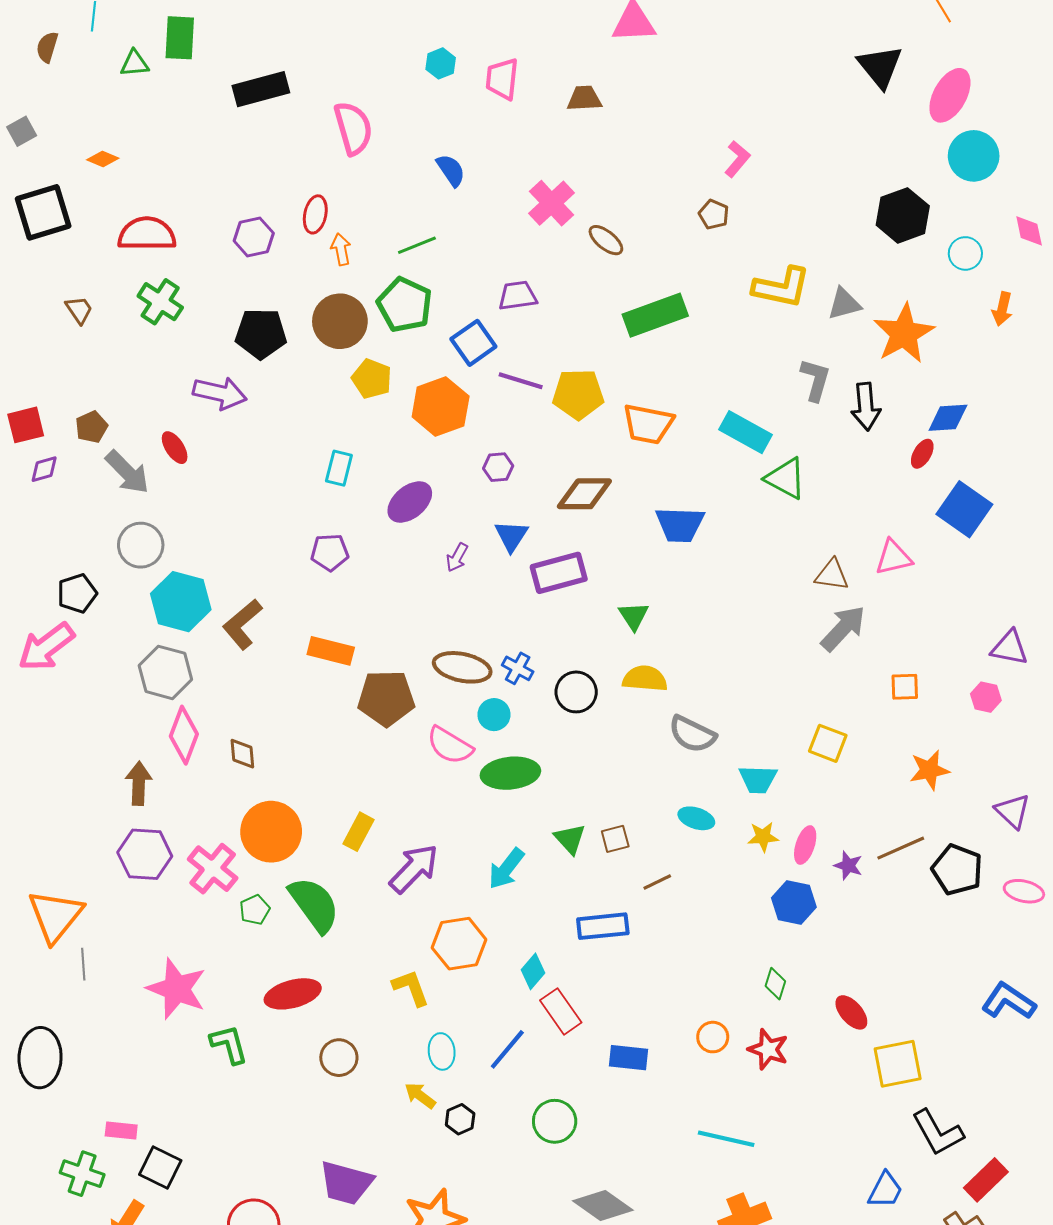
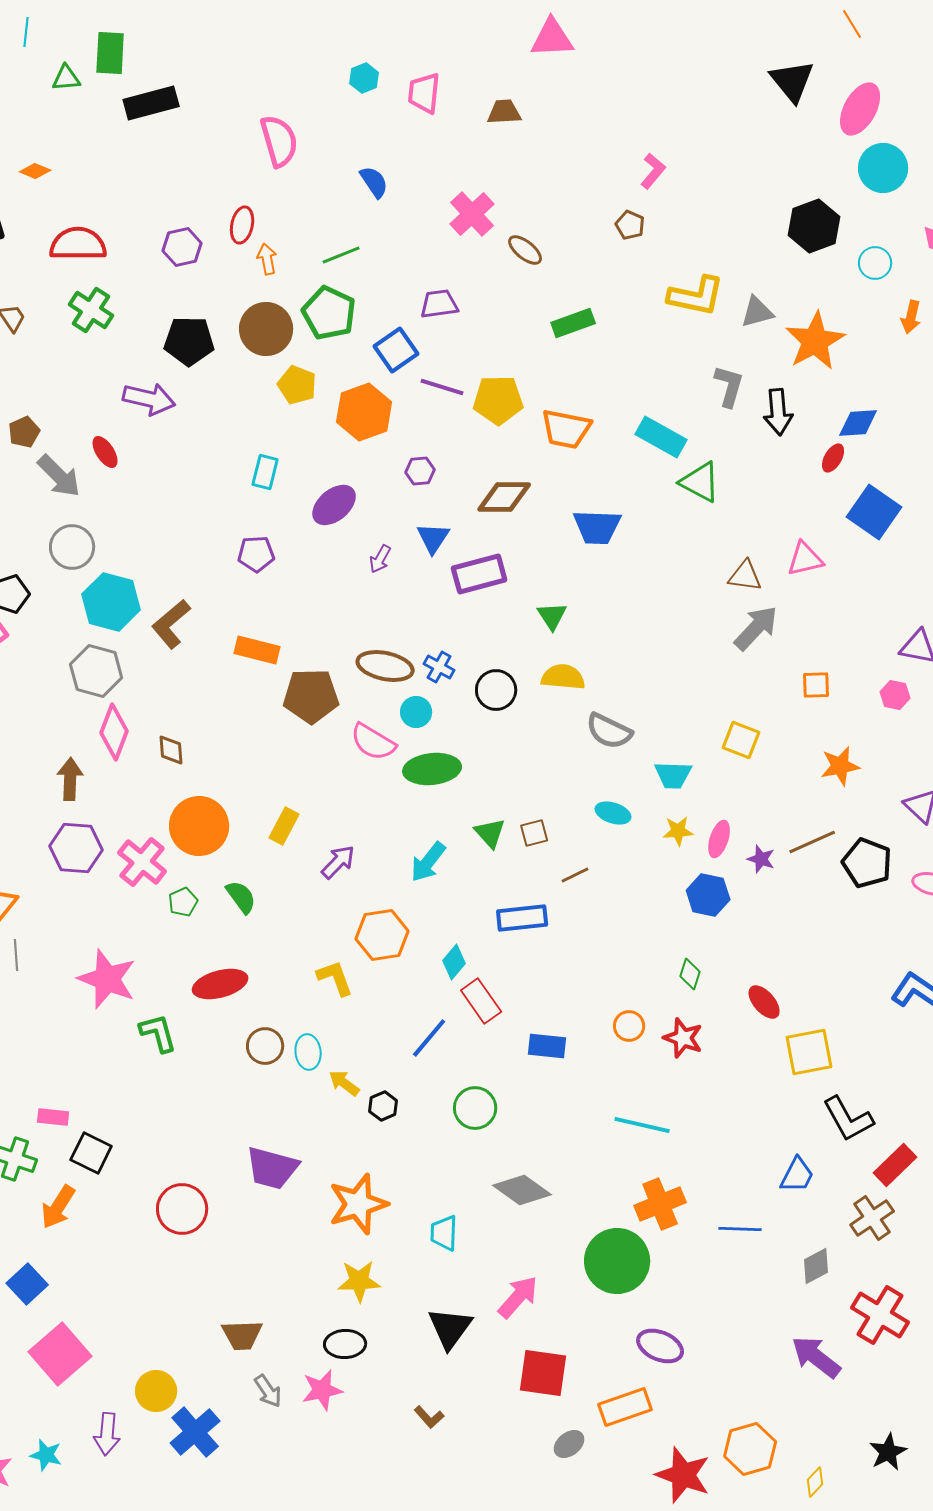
black rectangle: (261, 89) -> (151, 103), moved
green rectangle: (655, 315) -> (573, 323), size x0.7
purple arrow: (414, 869) -> (338, 862), size x0.7
green semicircle: (314, 905) -> (241, 897), size x0.6
cyan ellipse: (442, 1051) -> (308, 1052), moved

